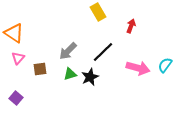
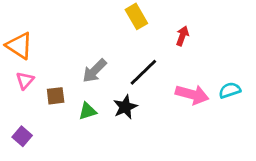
cyan semicircle: (165, 65) -> (230, 90), turned 35
green triangle: (70, 74) -> (88, 111), moved

